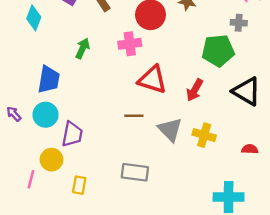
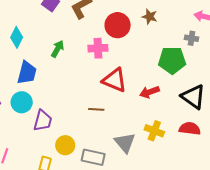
cyan diamond: (34, 18) -> (17, 37), moved
red arrow: (195, 90) -> (149, 92), turned 36
gray triangle: (170, 130) -> (125, 143), moved
red semicircle: (250, 149) -> (190, 129), moved, size x1.5
yellow circle: (51, 160) -> (65, 145), moved

